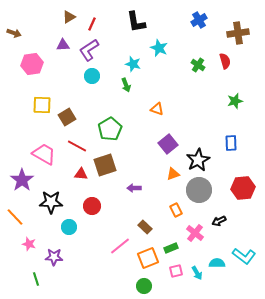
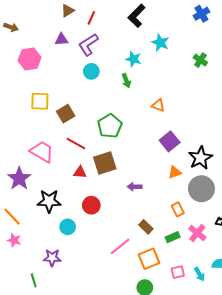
black L-shape: (136, 22) -> (137, 16), turned 55
pink star: (29, 244) -> (14, 240), moved
green rectangle: (171, 248) -> (173, 237), moved

